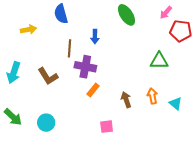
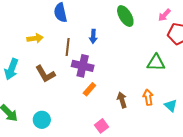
yellow arrow: (28, 30) -> (35, 38), moved
pink square: (107, 127) -> (102, 126), turned -32

